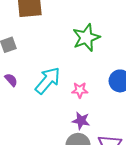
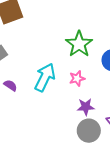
green star: (86, 38) -> (79, 44), moved

